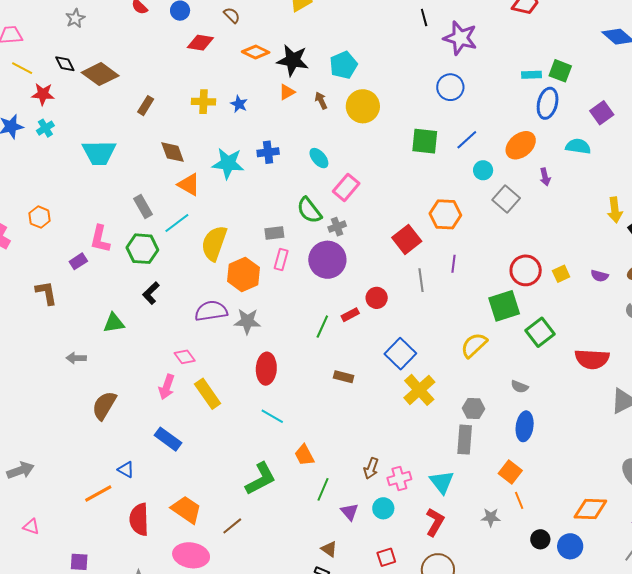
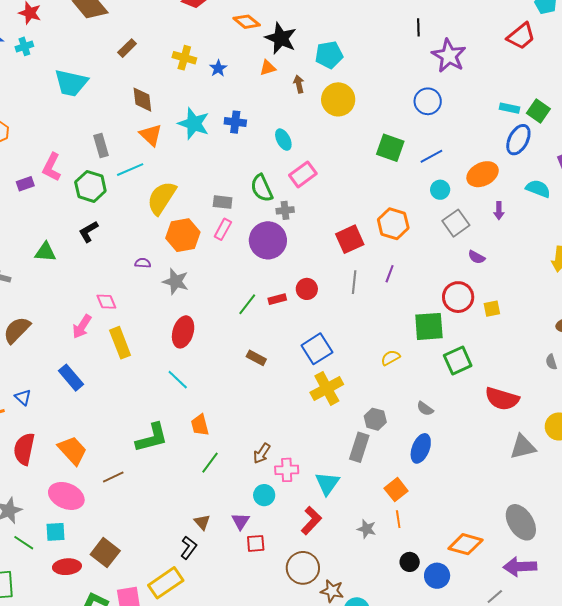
purple semicircle: (600, 276) -> (477, 257), moved
purple semicircle: (211, 311) -> (143, 263), size x0.5
yellow semicircle: (474, 345) -> (390, 358), size x0.7
purple triangle: (349, 512) -> (241, 521), moved

